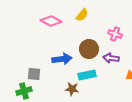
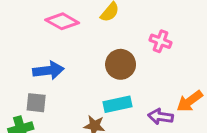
purple arrow: (111, 58) -> (160, 117), moved
blue arrow: (62, 59) -> (48, 70), moved

